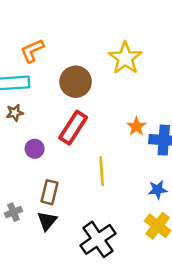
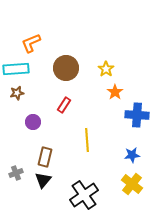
yellow star: (125, 58) -> (106, 69), moved, size x0.6
orange star: (136, 126) -> (115, 92), moved
red rectangle: (73, 128) -> (64, 105), size x0.6

